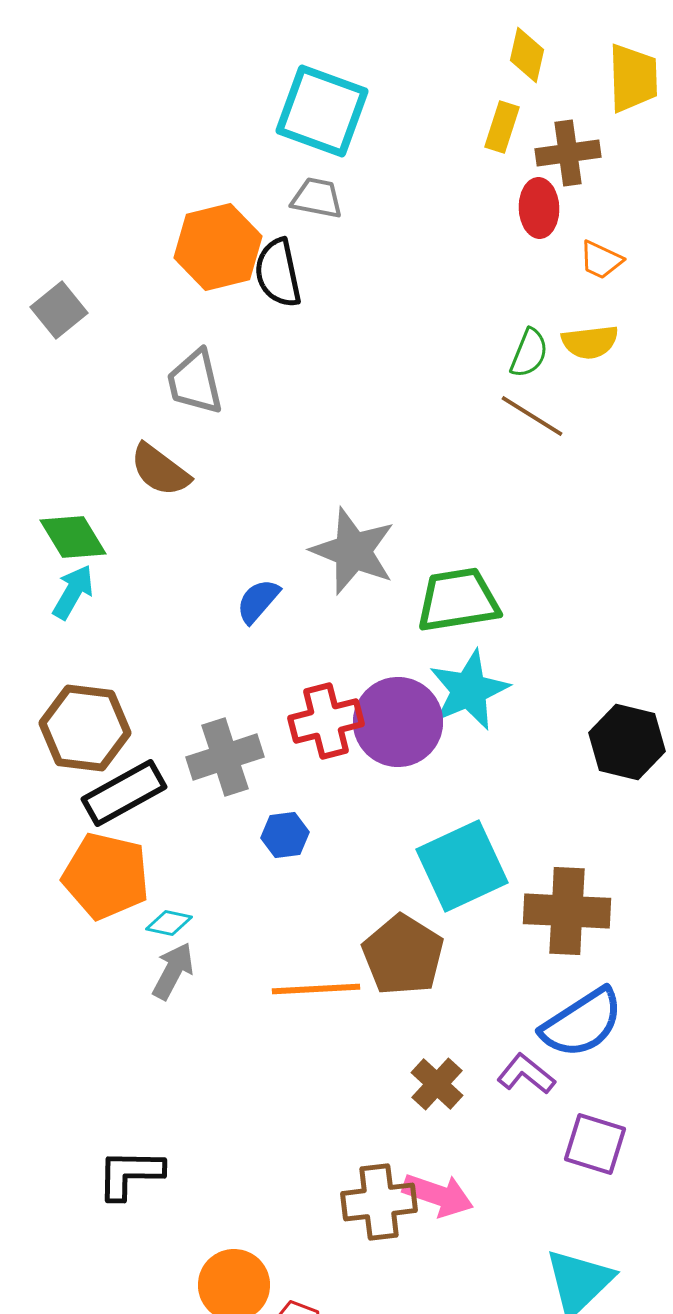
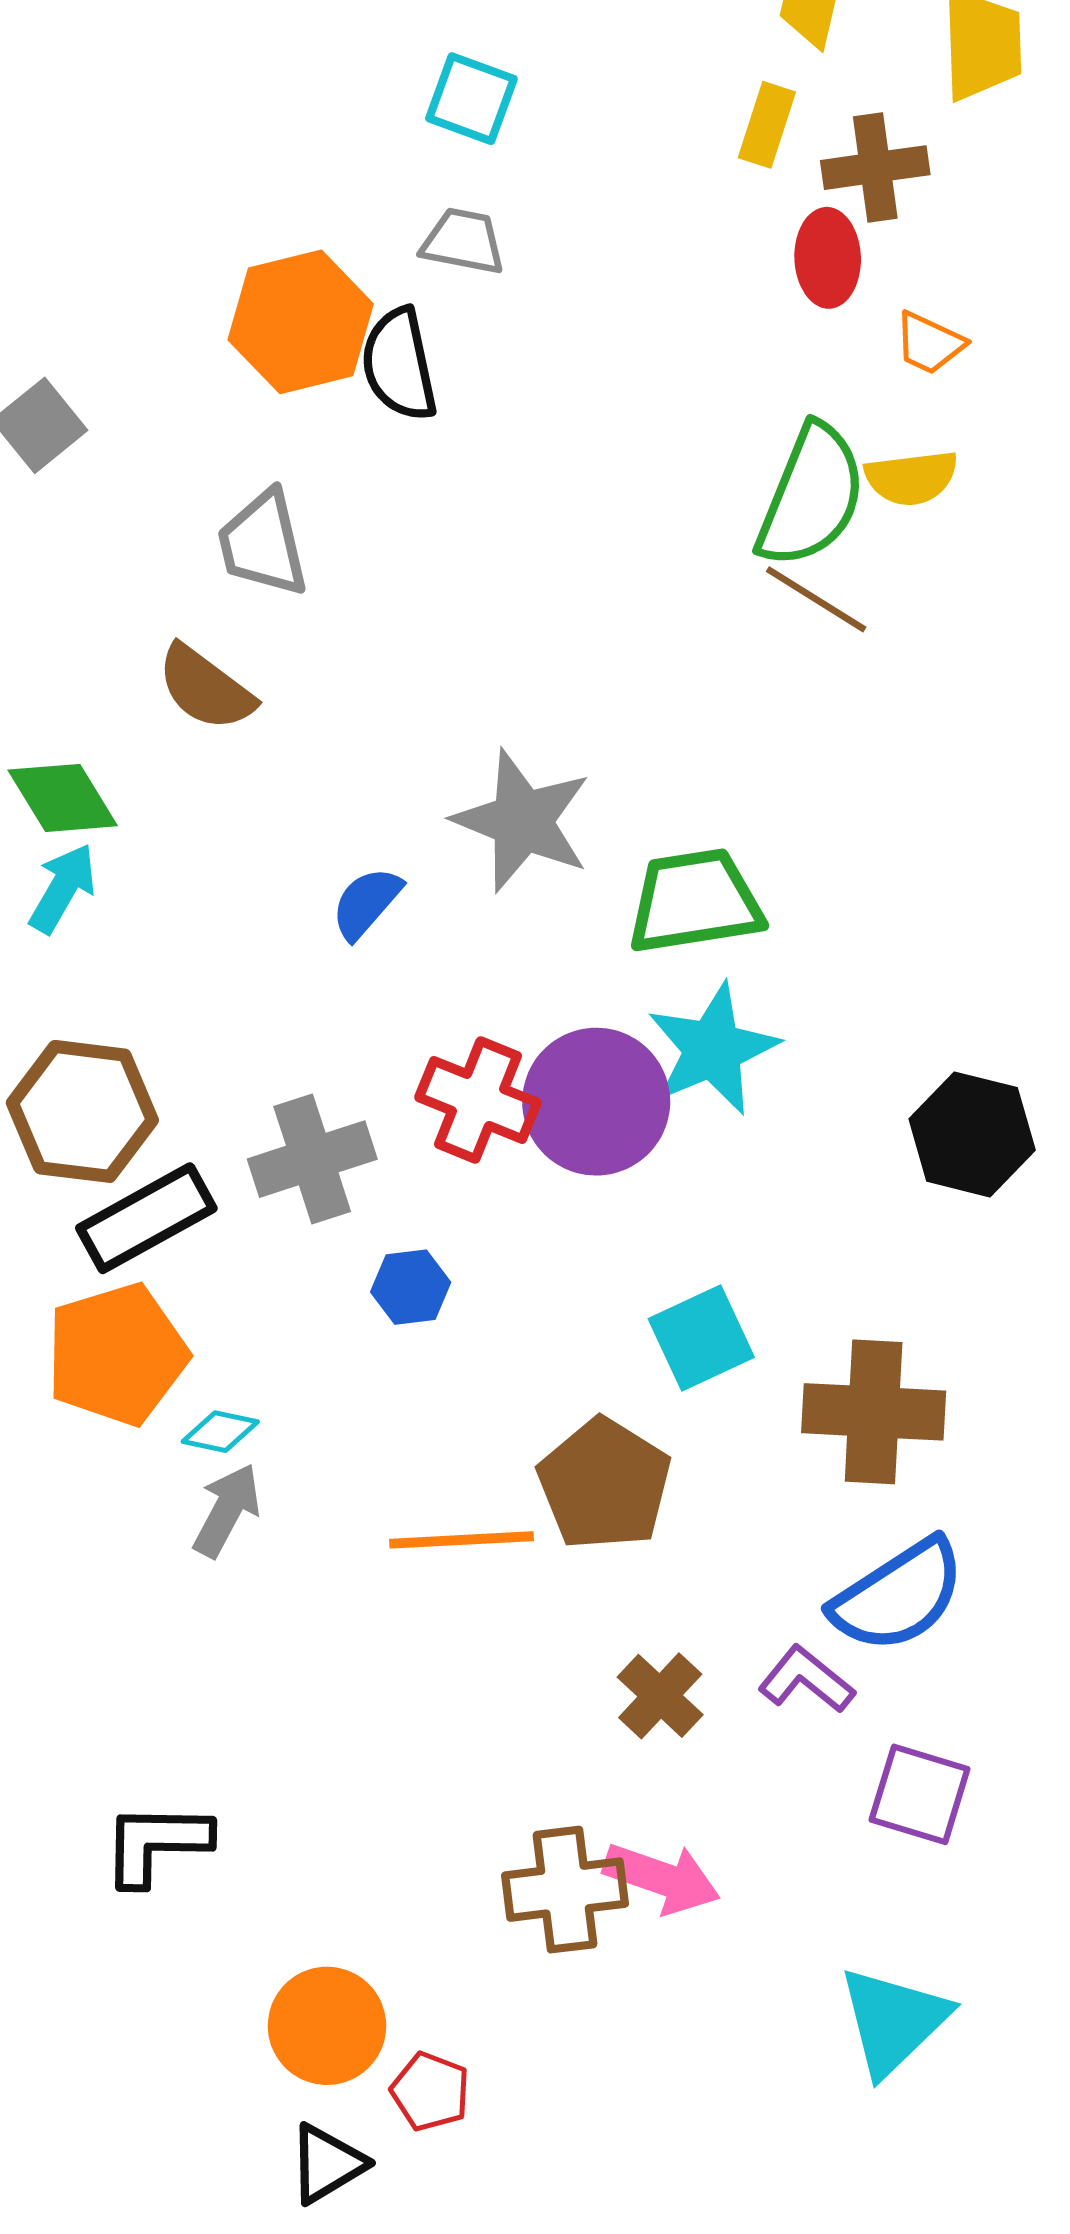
cyan square: (322, 111) -> (471, 99), size x0.6
green semicircle: (529, 353) -> (811, 496), size x1.8
red cross: (326, 721) -> (478, 1100), turned 36
cyan square: (462, 866) -> (701, 1338), size x0.7
orange pentagon: (106, 876) -> (117, 1354), turned -30

